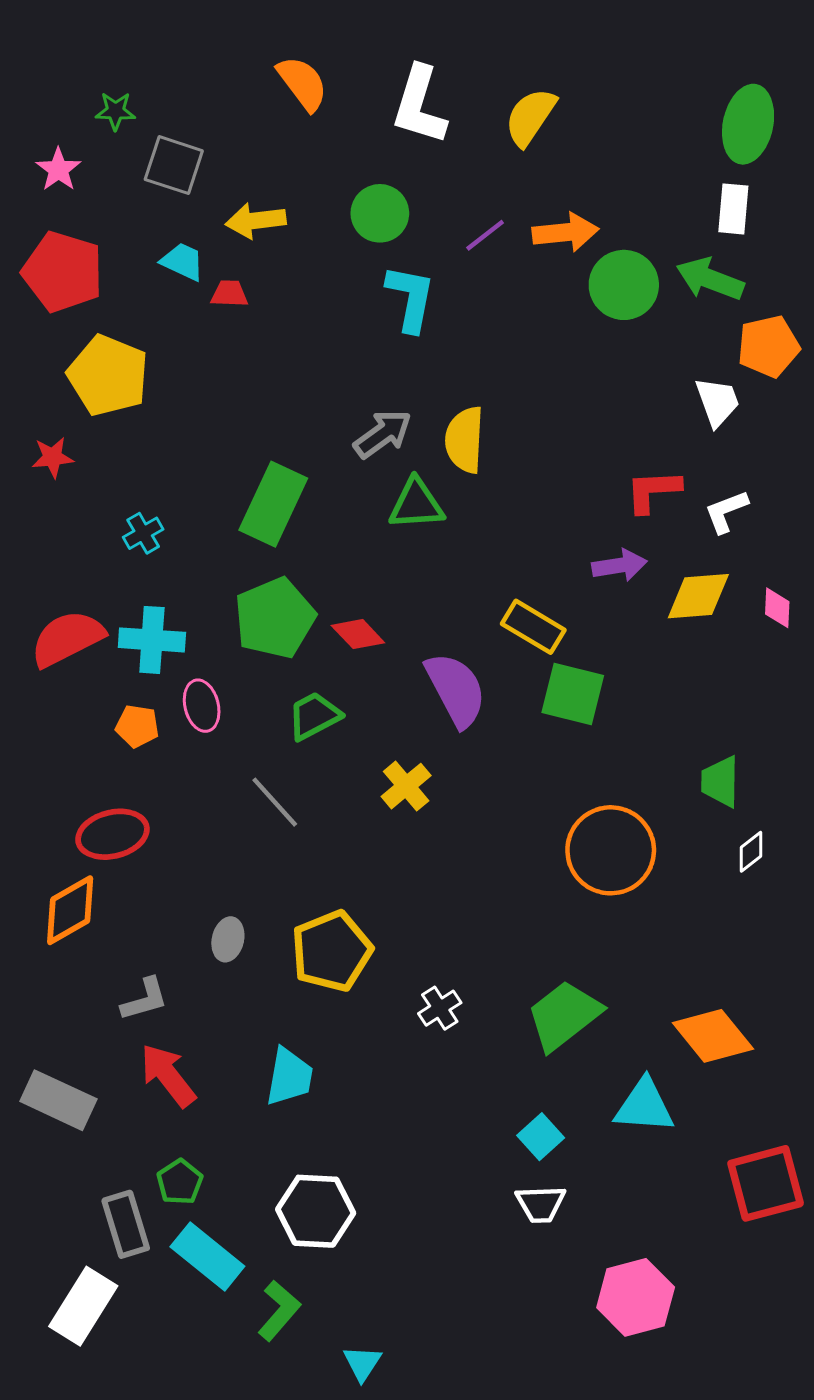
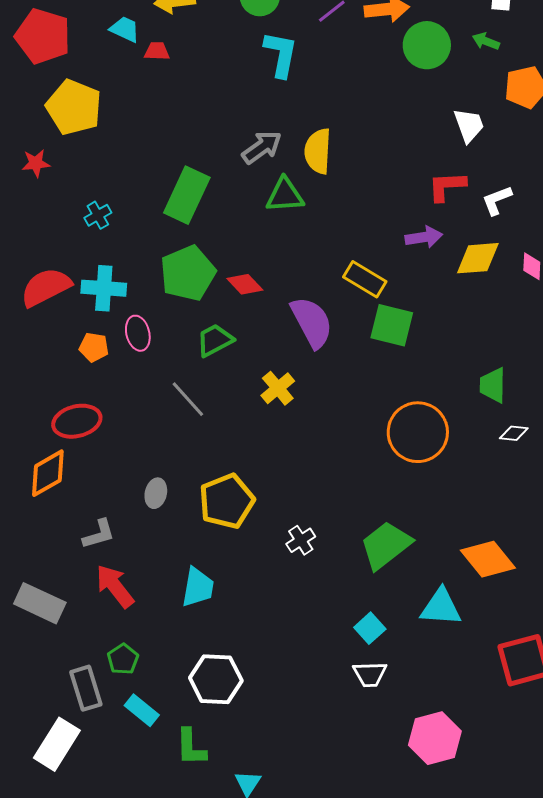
green arrow: (710, 279) -> (486, 41), size x0.6
white trapezoid: (717, 402) -> (469, 125), moved
white diamond: (751, 852) -> (514, 433), turned 44
cyan rectangle: (207, 1256) -> (142, 710), size x0.7
green L-shape: (279, 1311) -> (191, 747), turned 138

